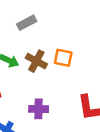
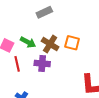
purple cross: (39, 109) -> (42, 63), moved

